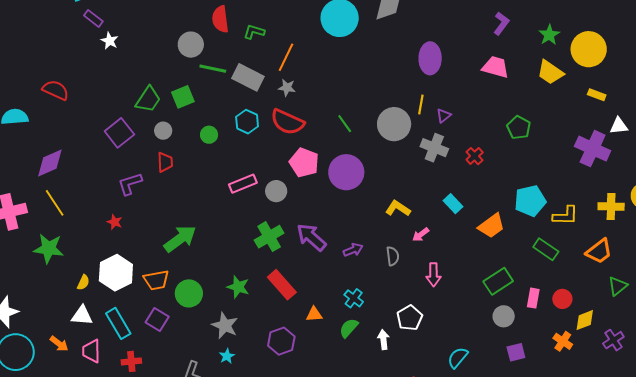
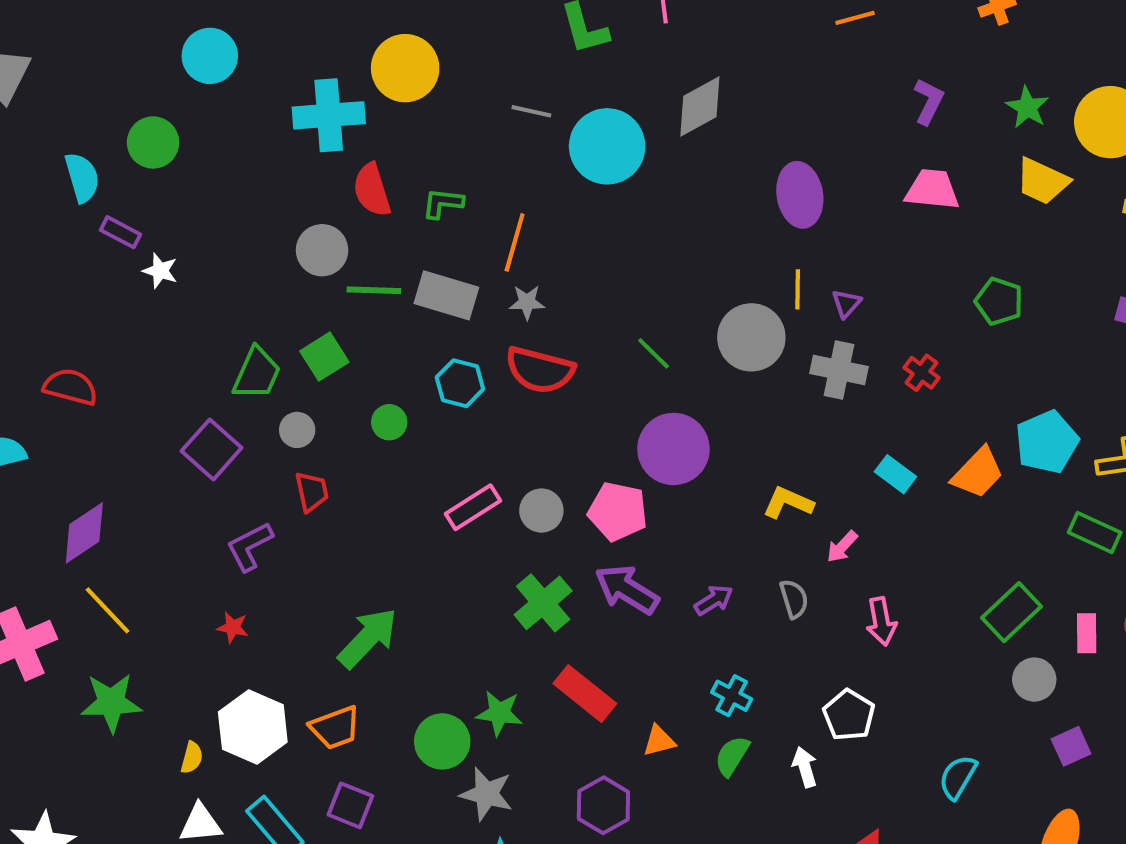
pink pentagon: (304, 163) -> (618, 511), moved
orange trapezoid: (491, 226) -> (978, 473), moved
green circle: (189, 293) -> (442, 741), moved

